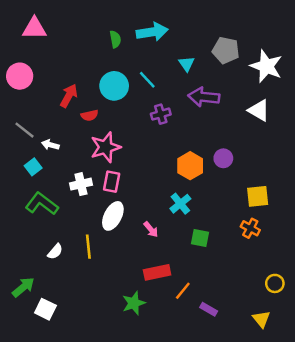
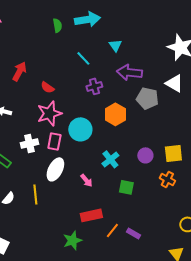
gray pentagon: (226, 50) -> (147, 98), moved
cyan circle: (114, 86) -> (80, 129), moved
red semicircle: (90, 115) -> (47, 87), moved, turned 48
purple circle: (223, 158) -> (145, 155), moved
orange hexagon: (190, 166) -> (115, 114), moved
purple rectangle: (209, 309) -> (133, 233), moved

